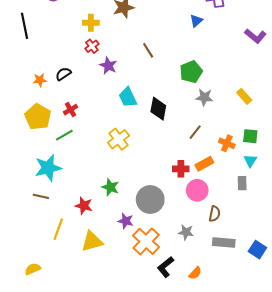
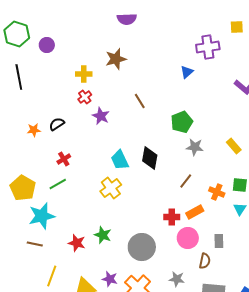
cyan trapezoid: (128, 97) -> (120, 160), moved
yellow pentagon: (38, 117) -> (23, 188), moved
gray rectangle: (242, 183) -> (219, 241), moved
red star: (84, 206) -> (77, 243), moved
purple star: (126, 221) -> (110, 279), moved

